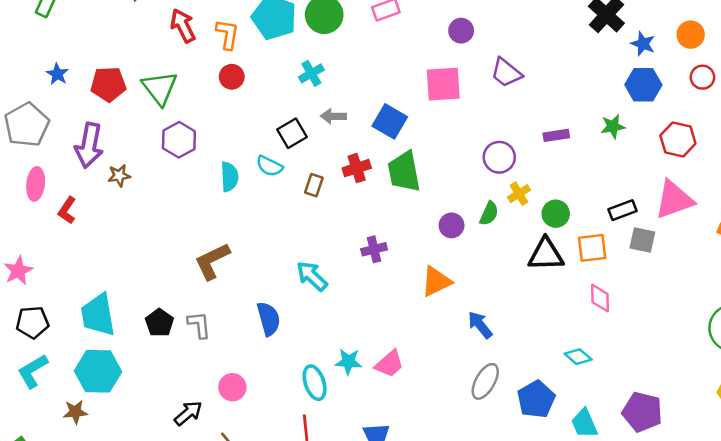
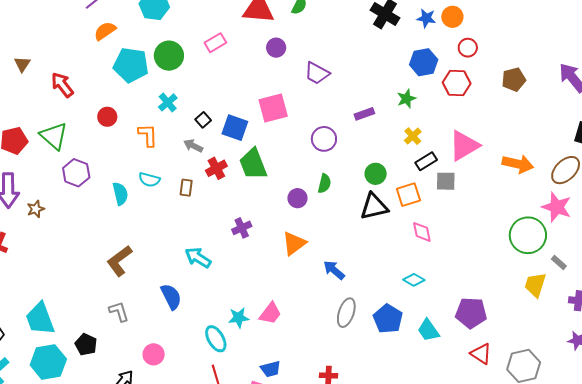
orange L-shape: (228, 34) -> (148, 135), moved
blue star: (643, 44) -> (426, 18), moved
pink square: (443, 84) -> (273, 108), moved
gray arrow: (333, 116) -> (193, 146), moved, turned 36
black square: (292, 133) -> (203, 120), moved, size x0.7
red hexagon: (678, 139) -> (457, 83), moved
yellow cross: (519, 194) -> (413, 136), moved
black pentagon: (159, 323) -> (86, 344), moved

